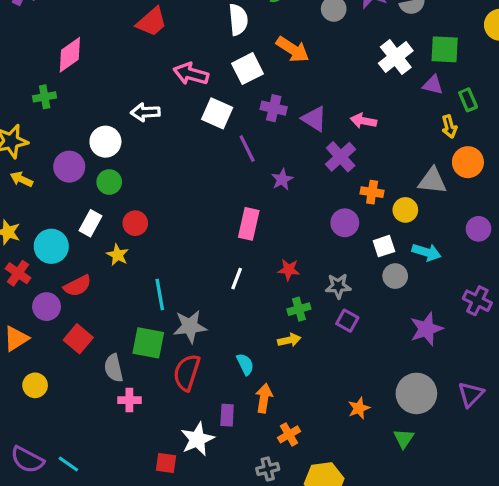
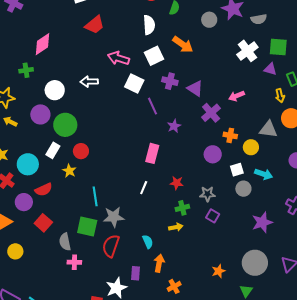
pink arrow: (364, 121) -> (237, 96), moved, turned -35
white circle: (105, 142) -> (55, 90), moved
green circle: (109, 182) -> (65, 125), size x1.5

